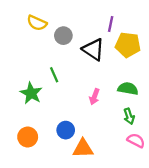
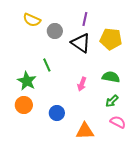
purple line: (111, 24) -> (85, 19), moved
green arrow: (129, 116) -> (112, 101), turned 64
orange circle: (28, 137) -> (24, 105), moved
orange triangle: (83, 149) -> (85, 131), moved

